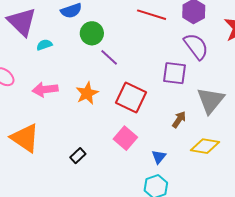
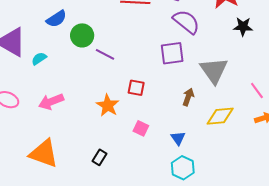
orange star: (87, 93) -> (108, 105), moved
red square: (131, 97) -> (136, 88), size x0.6
pink square: (125, 138) -> (141, 128), size x0.7

